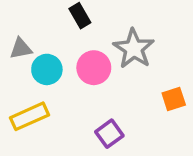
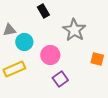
pink circle: (94, 68) -> (50, 55), moved
orange square: (174, 99) -> (97, 59), turned 32

